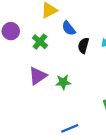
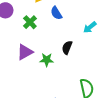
black semicircle: (83, 46) -> (67, 48), moved

